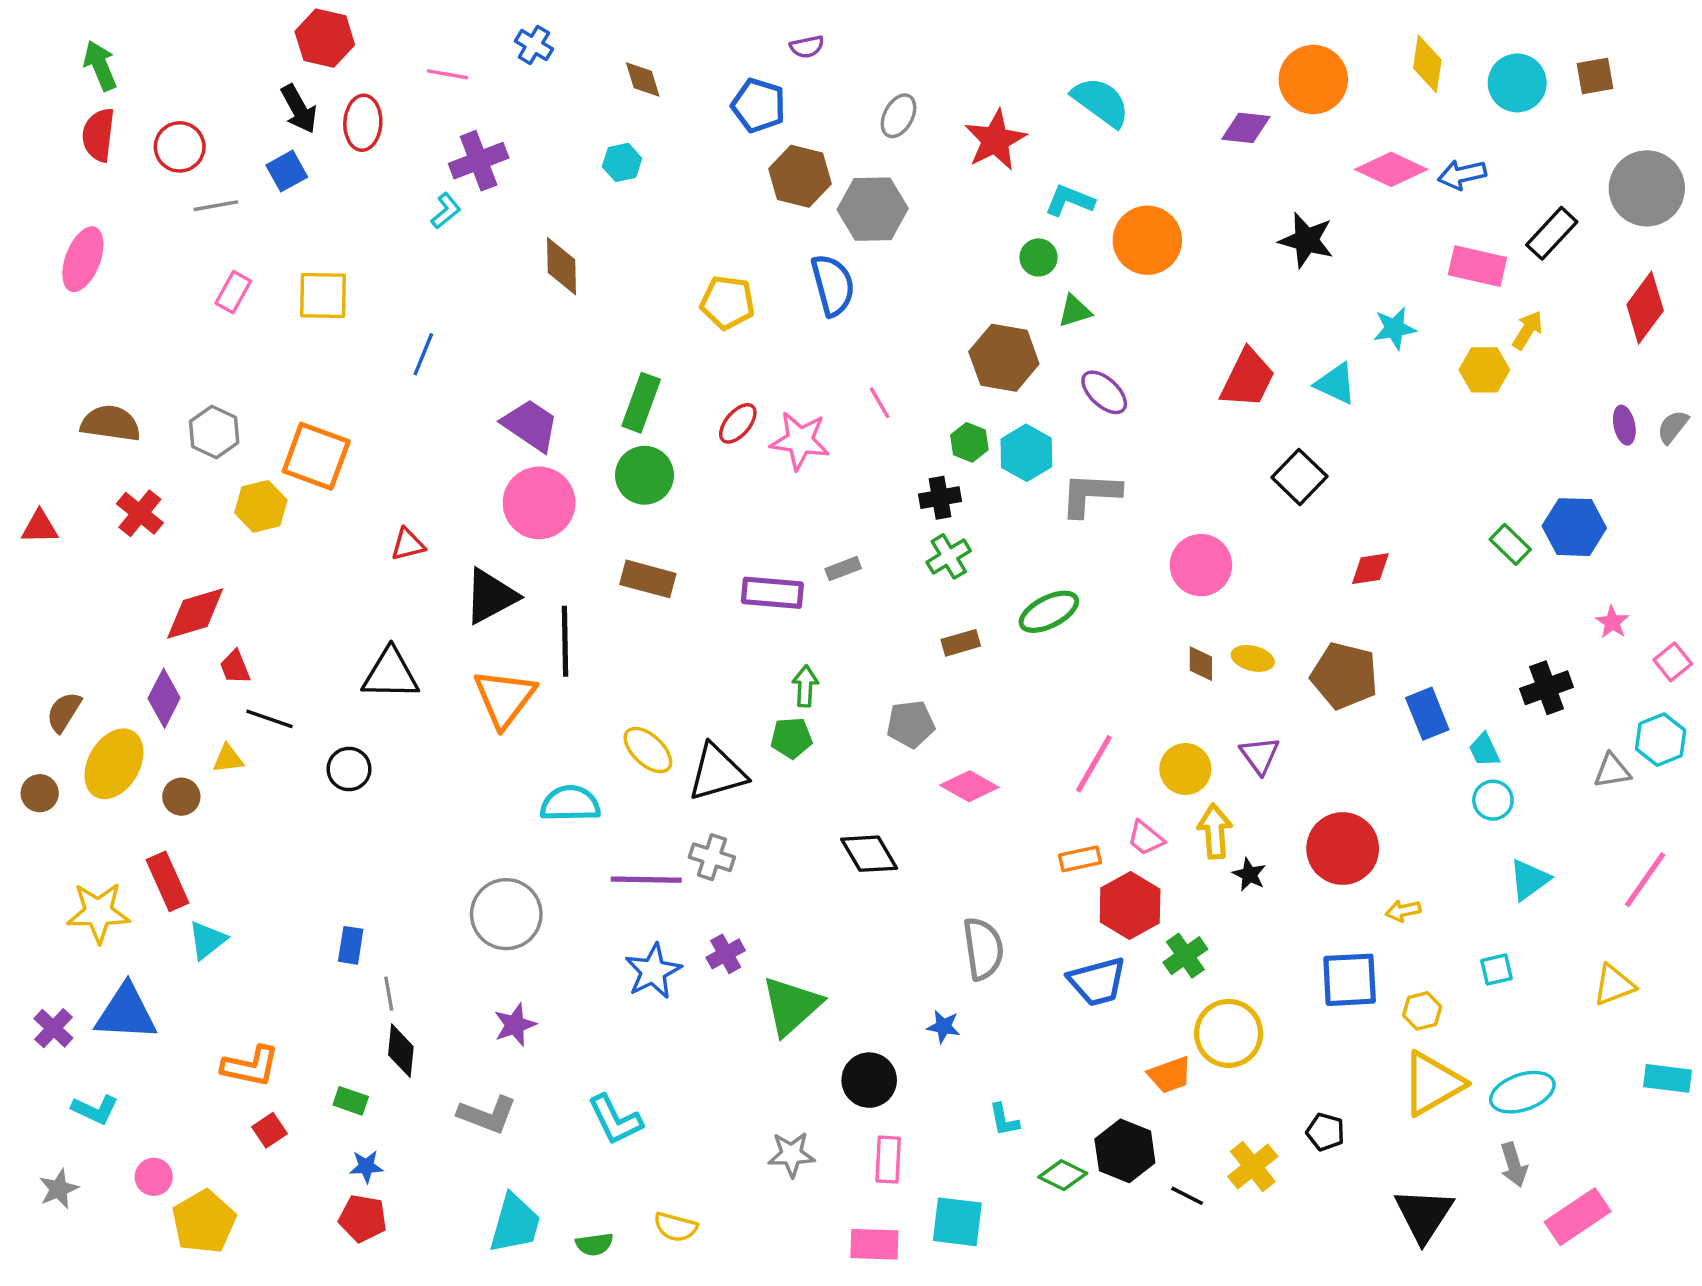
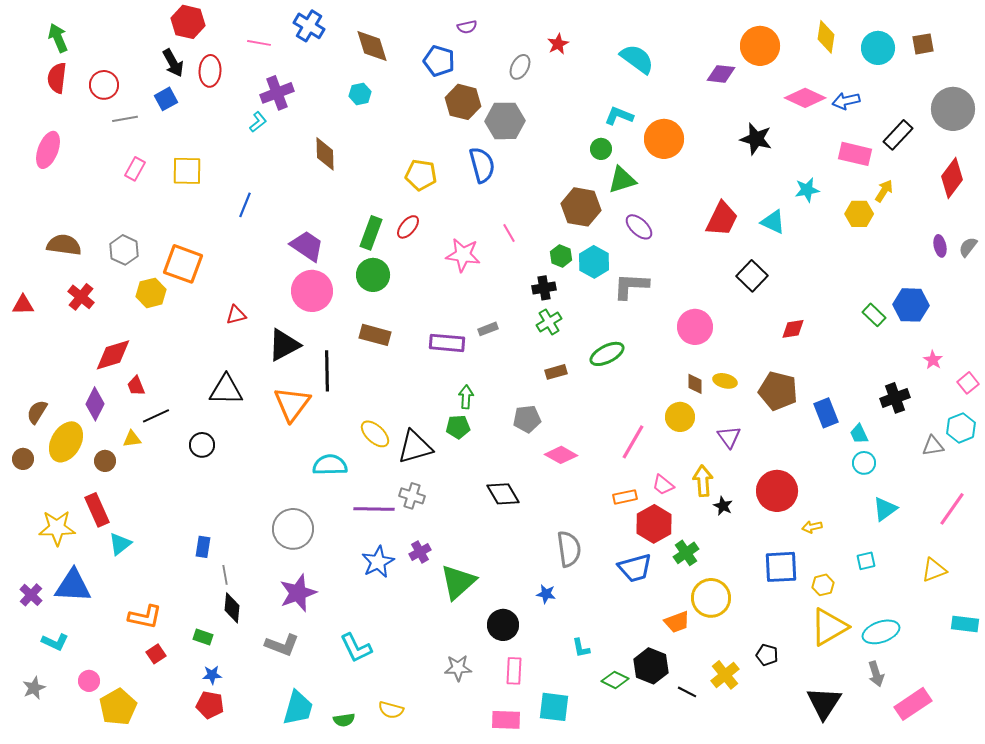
blue cross: (534, 45) -> (309, 26), size x1.4
brown diamond: (643, 80) -> (372, 46), size x1.5
red star: (995, 140) -> (558, 44), moved, size x0.6
green triangle: (1075, 311) -> (622, 180), size x1.4
red ellipse: (738, 423) -> (408, 227), moved
black line: (269, 719) -> (156, 416), turned -44
yellow circle: (1185, 769) -> (680, 417), moved
purple star: (515, 1025) -> (298, 593), size x1.5

